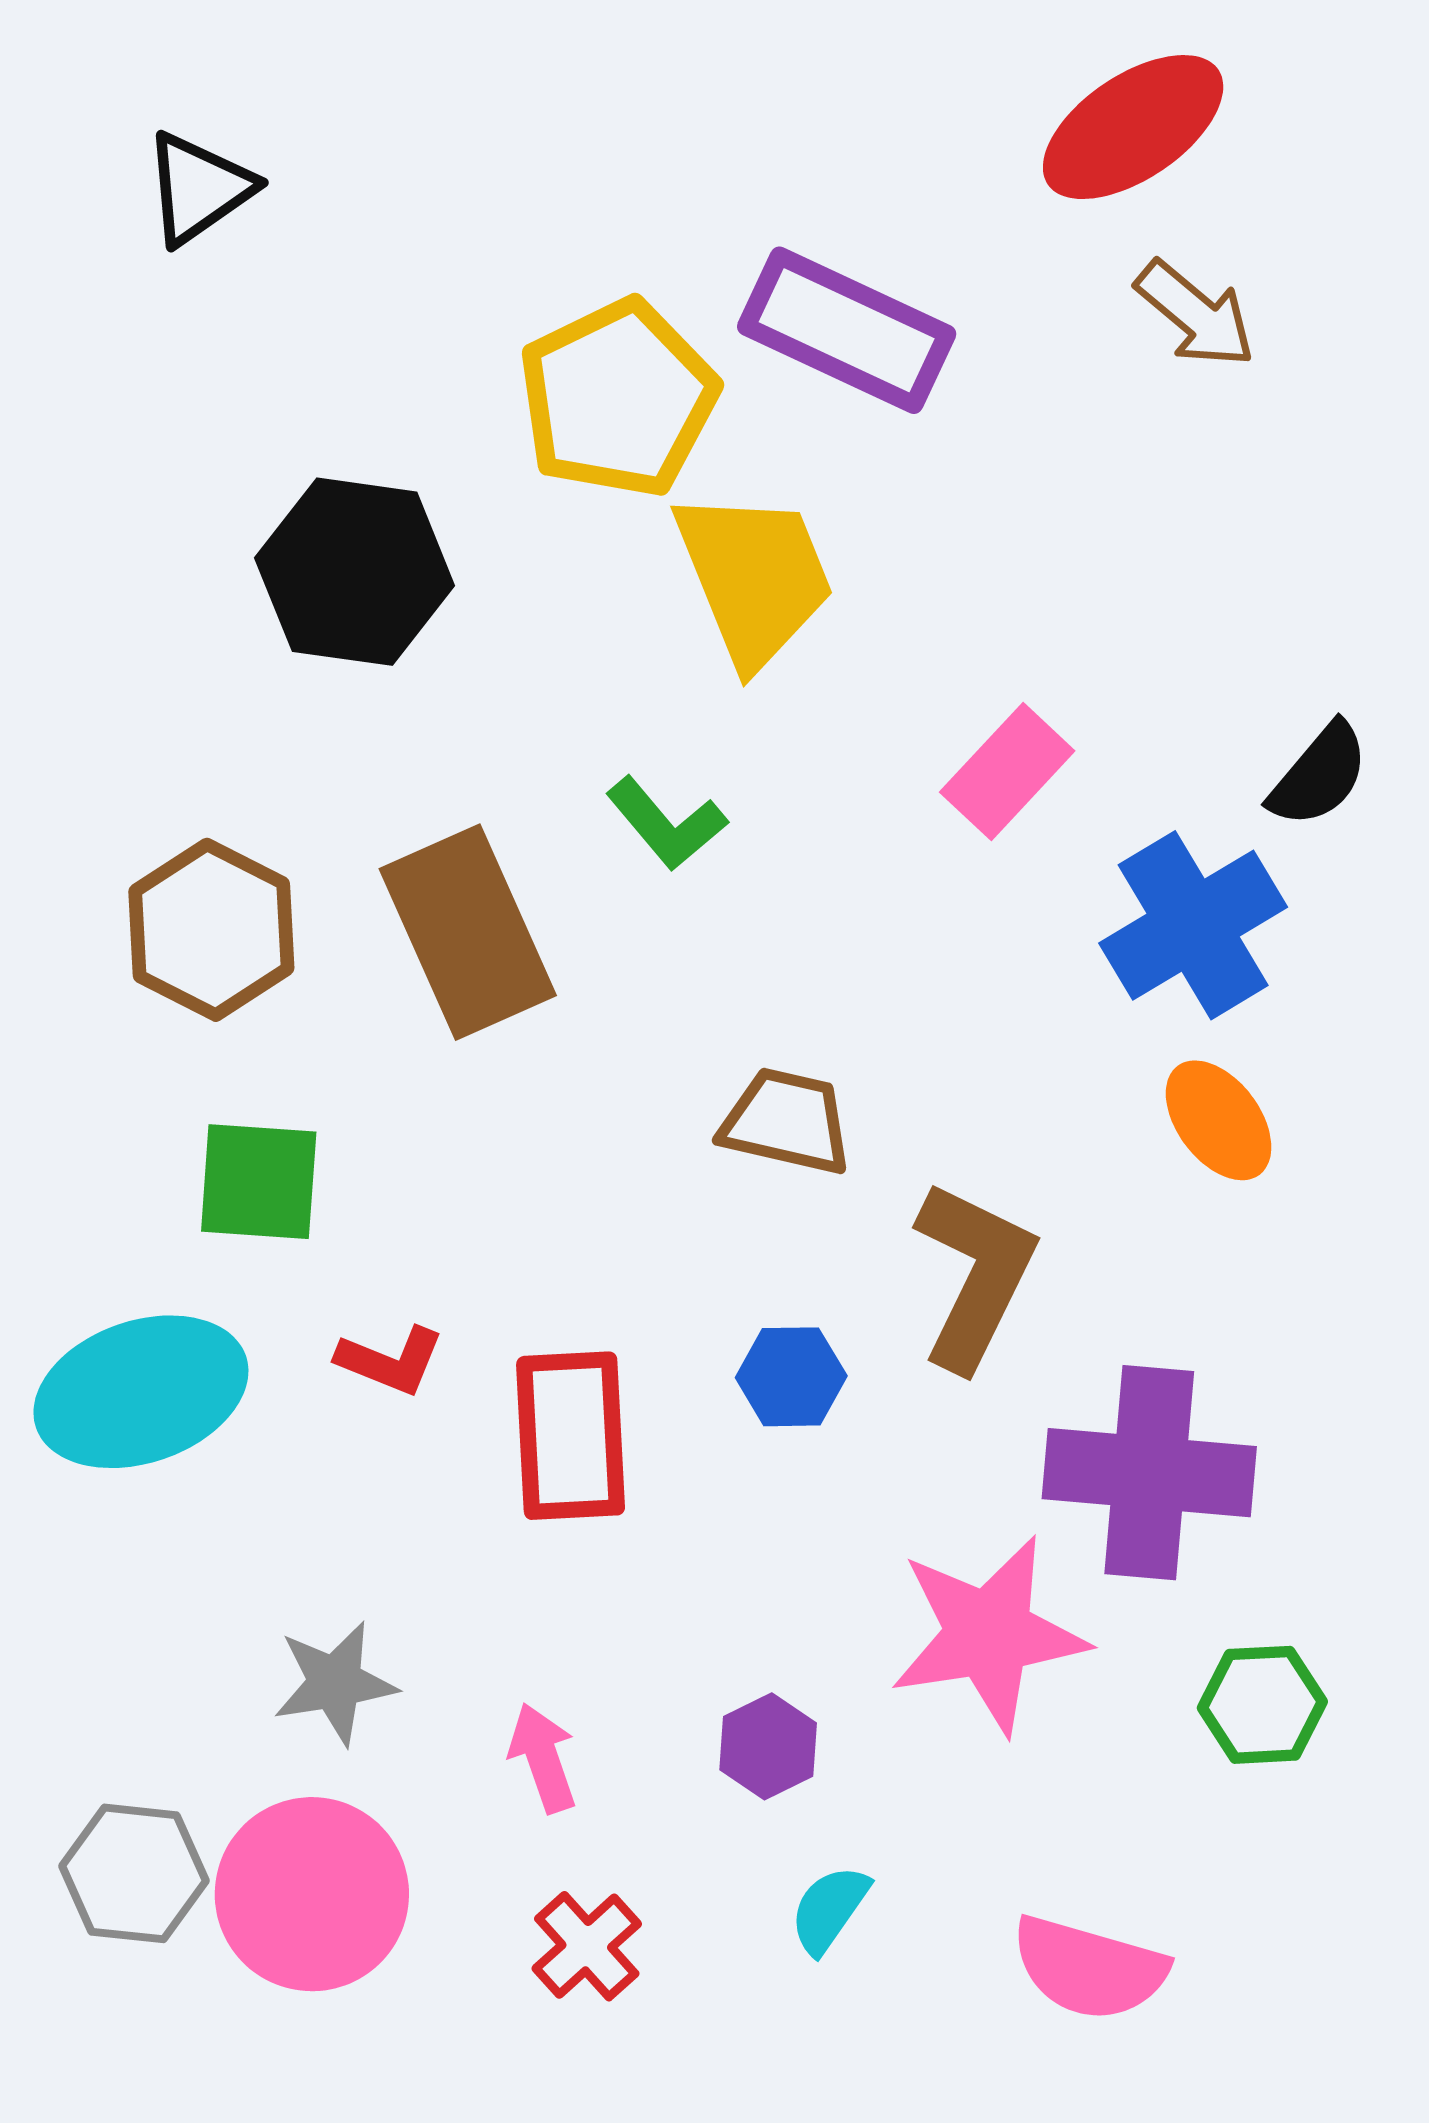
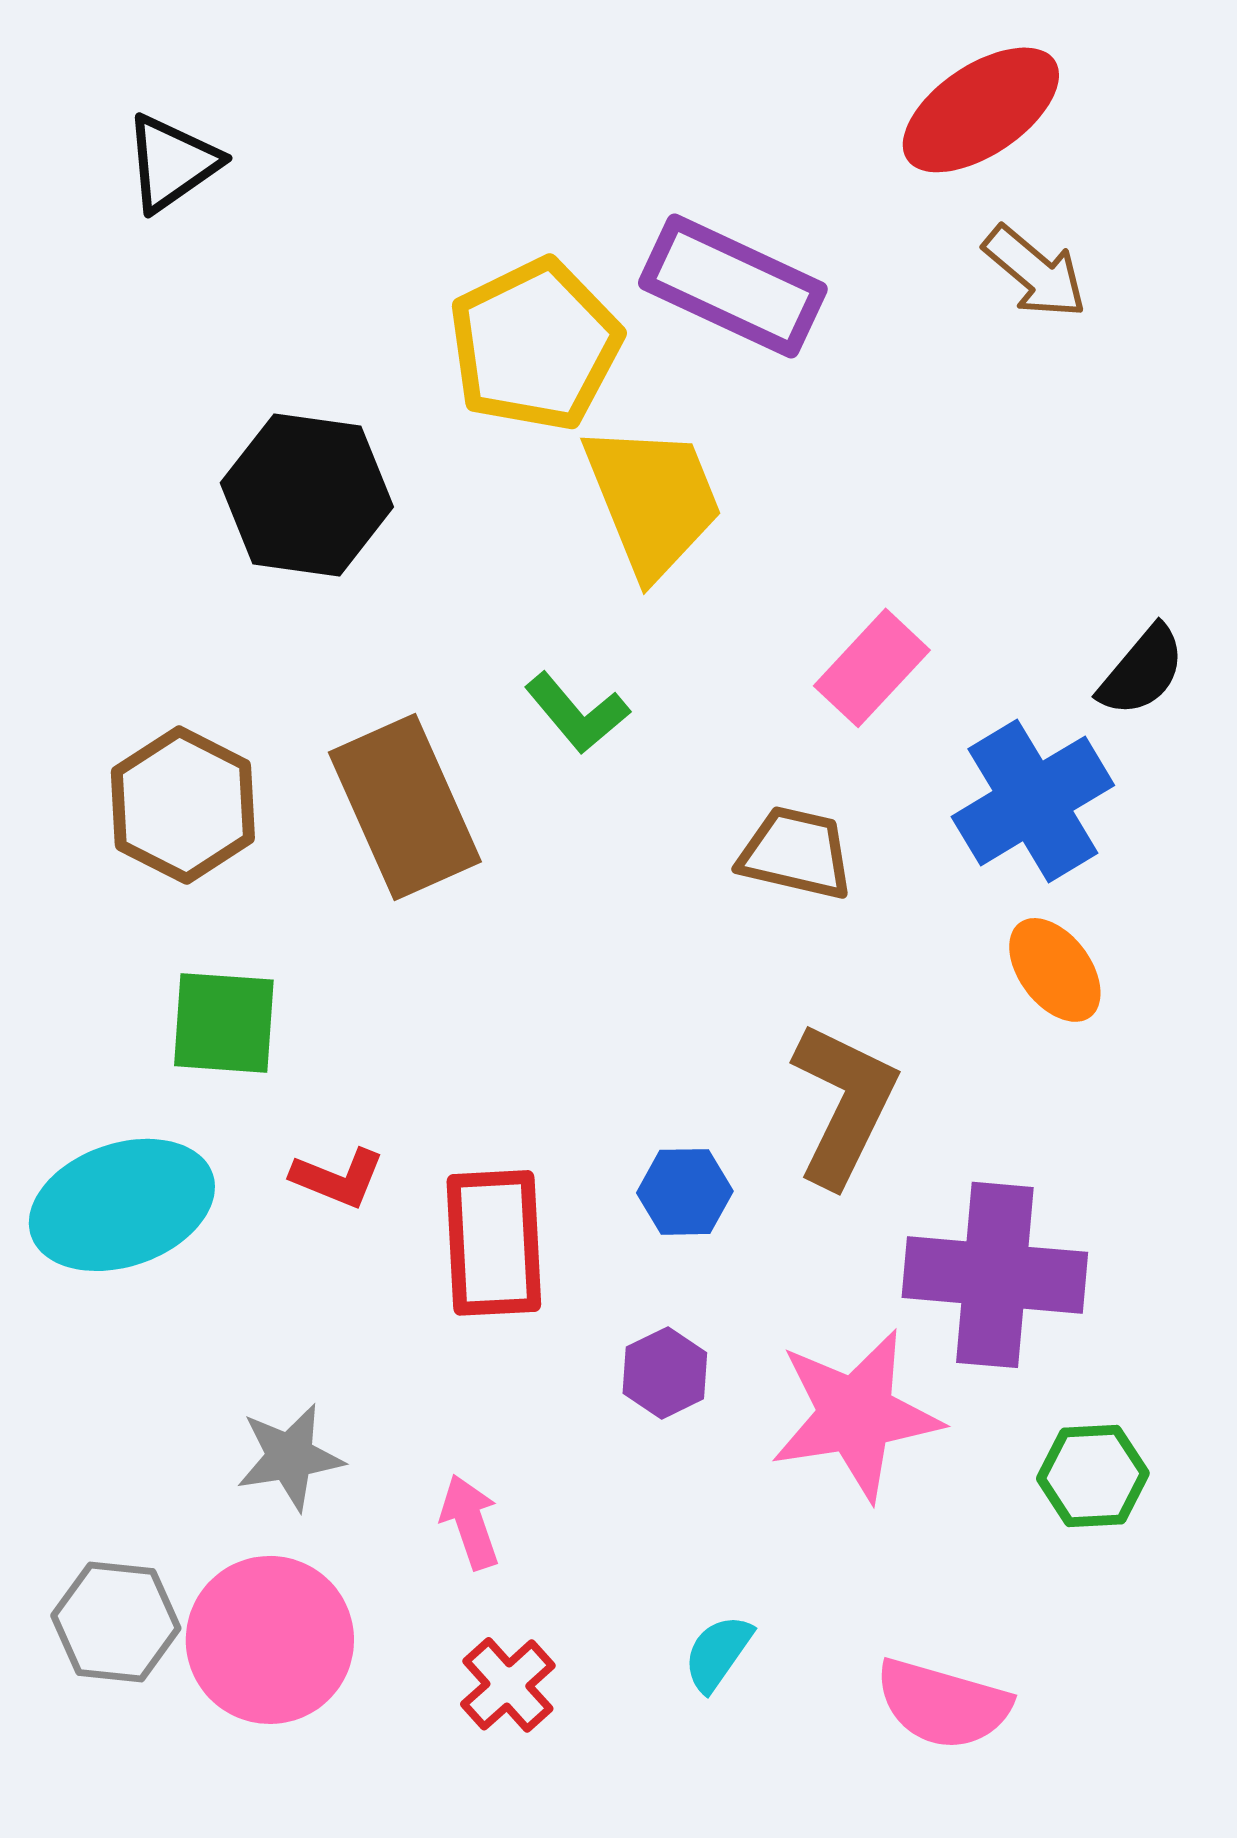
brown trapezoid: (787, 1122) -> (796, 853), moved
purple hexagon: (768, 1746) -> (665, 1373), moved

